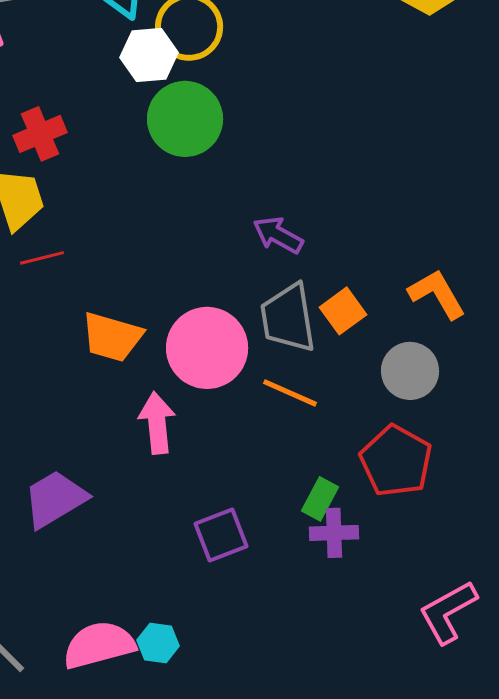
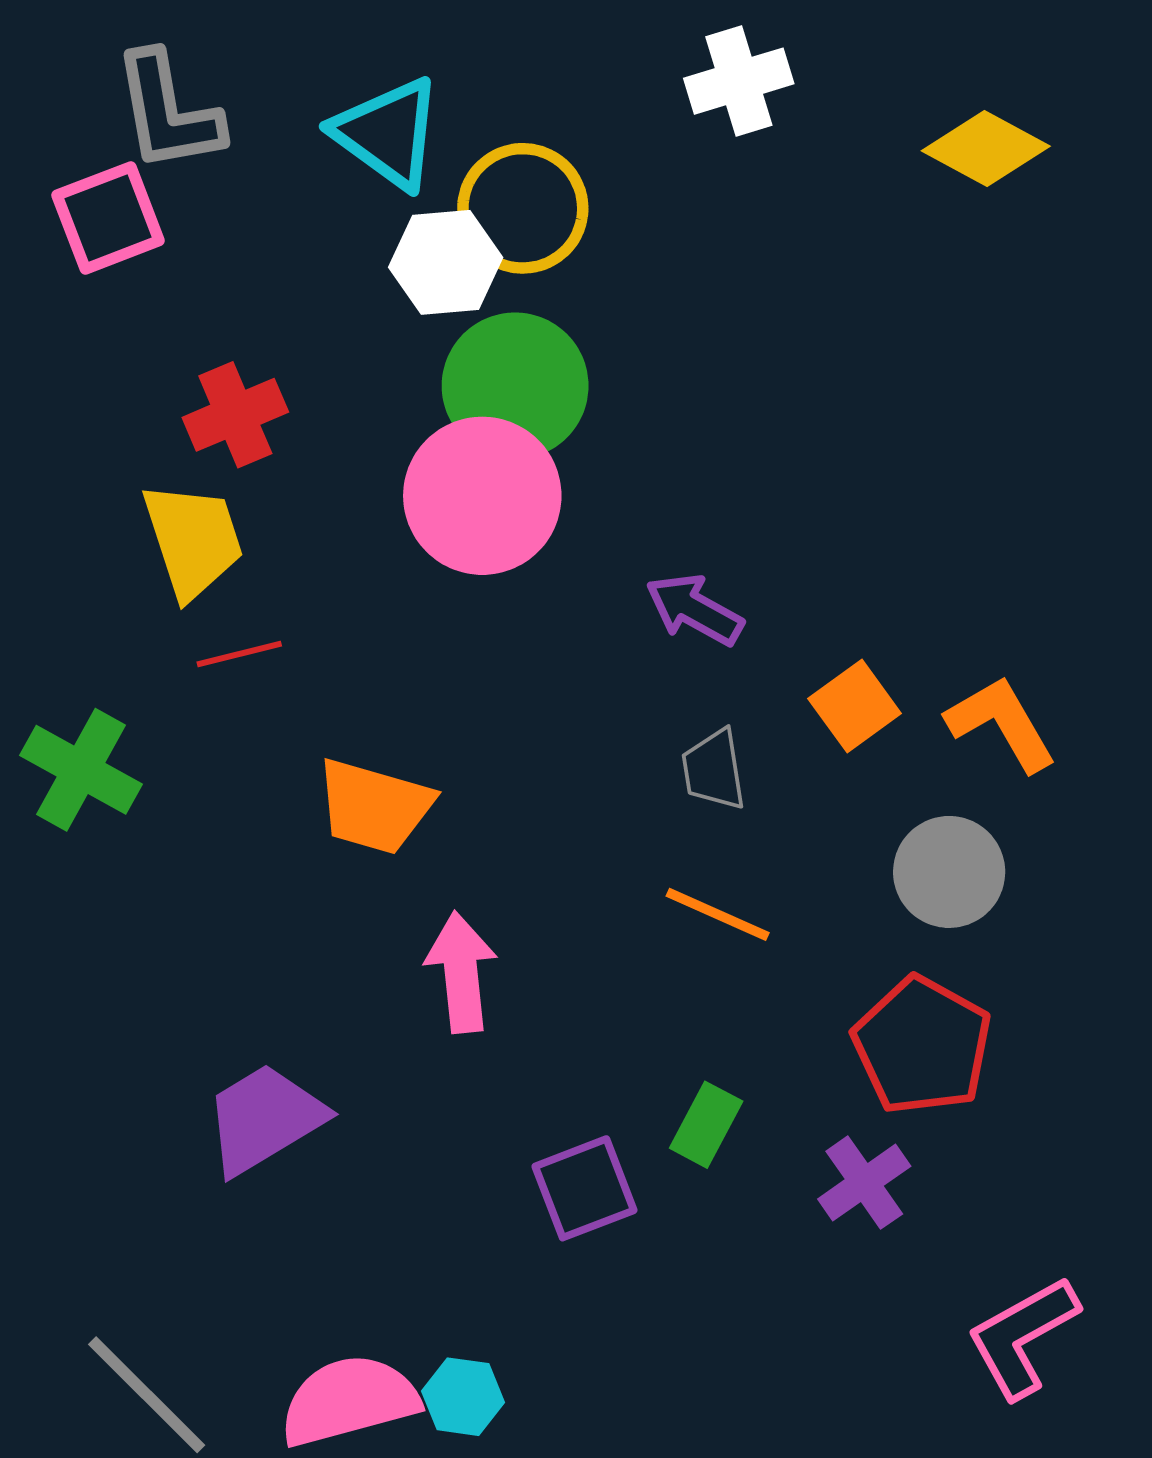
orange square: (343, 311) -> (855, 706), moved
gray trapezoid: (288, 318) -> (714, 770), size x0.6
pink circle: (207, 348) -> (482, 496), moved
green rectangle: (320, 499) -> (706, 1125), moved
purple cross: (334, 533) -> (864, 1183), moved, turned -33

